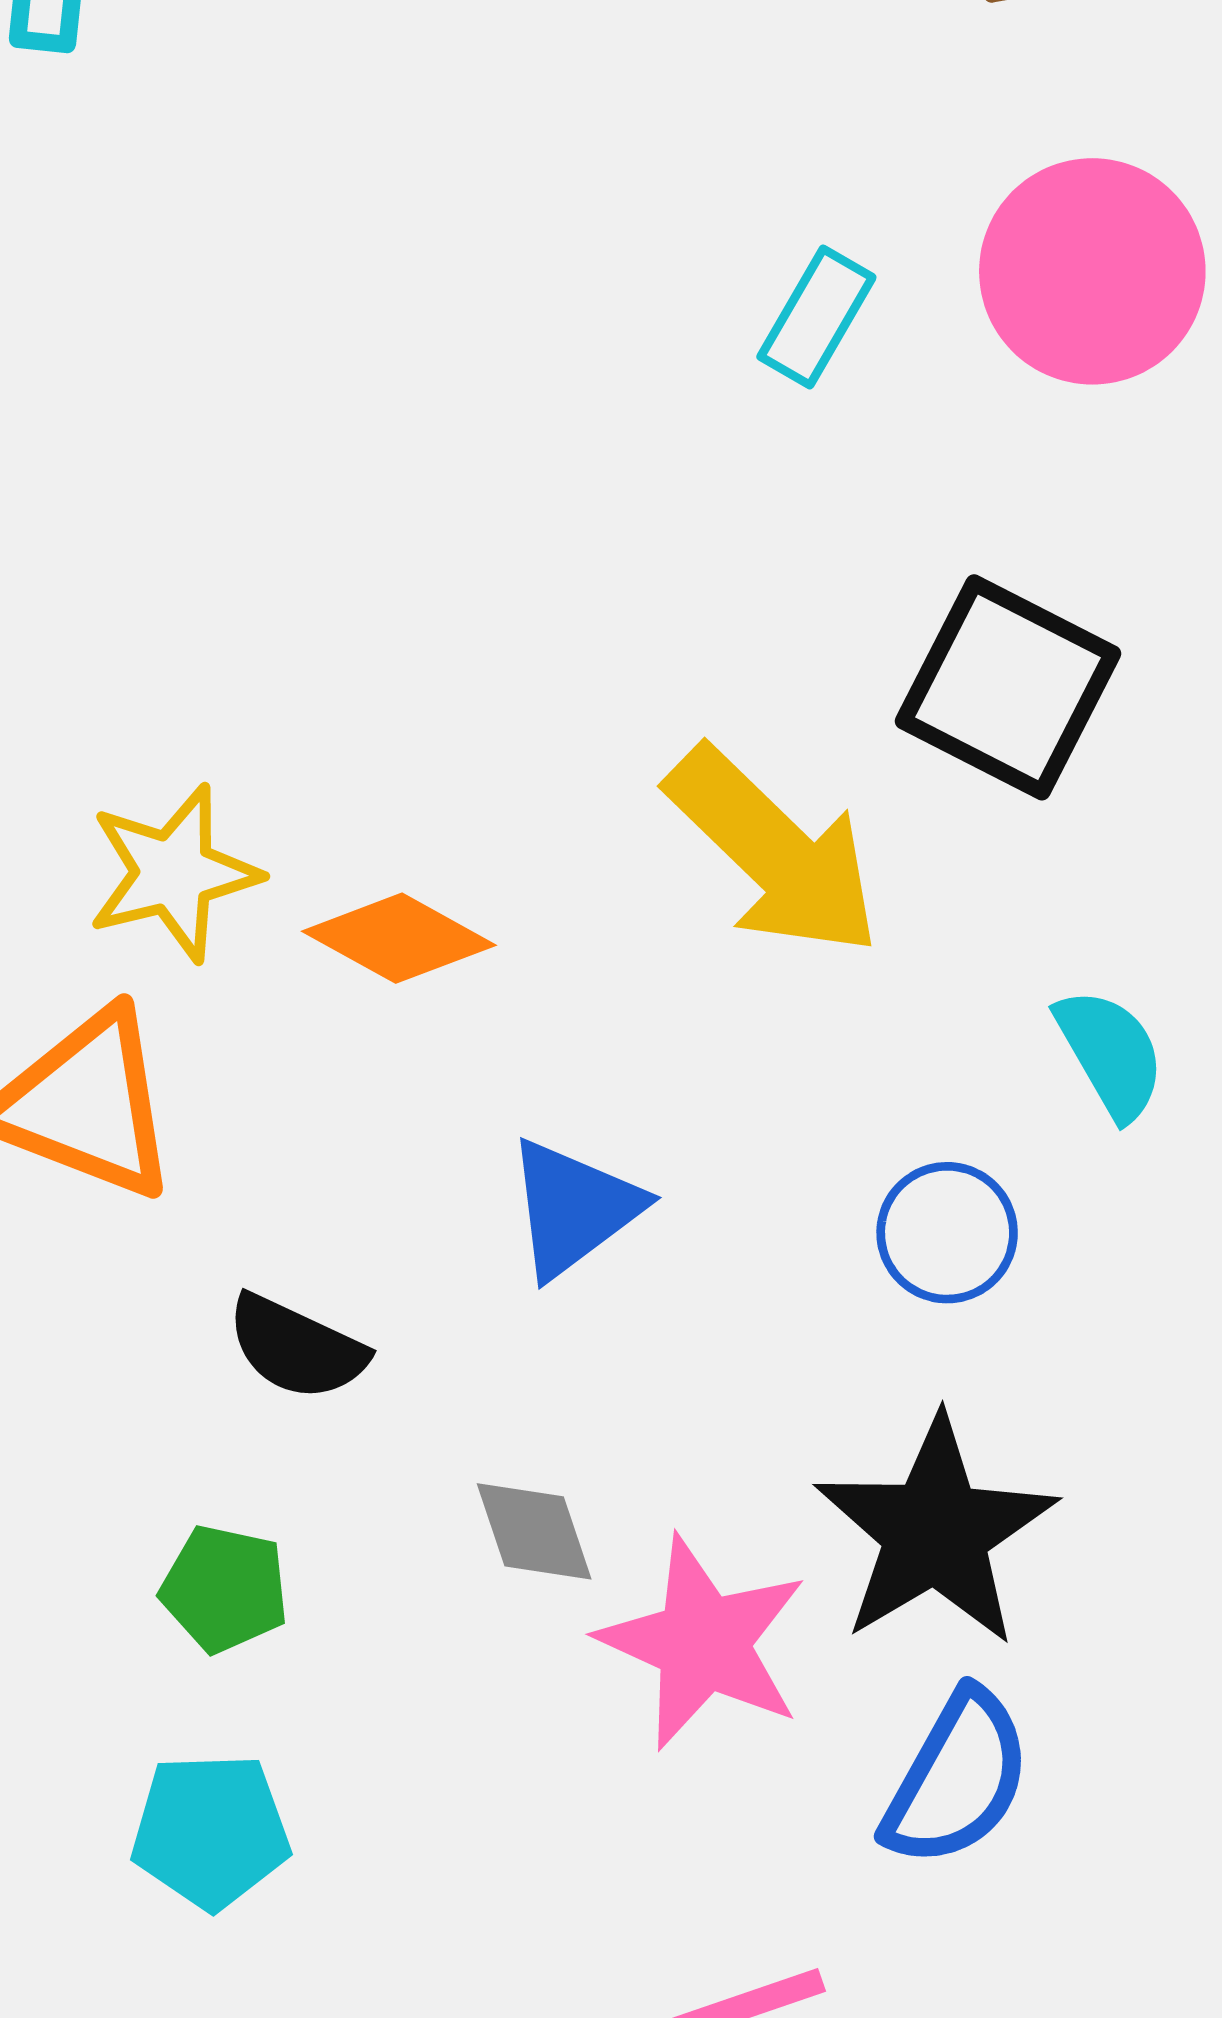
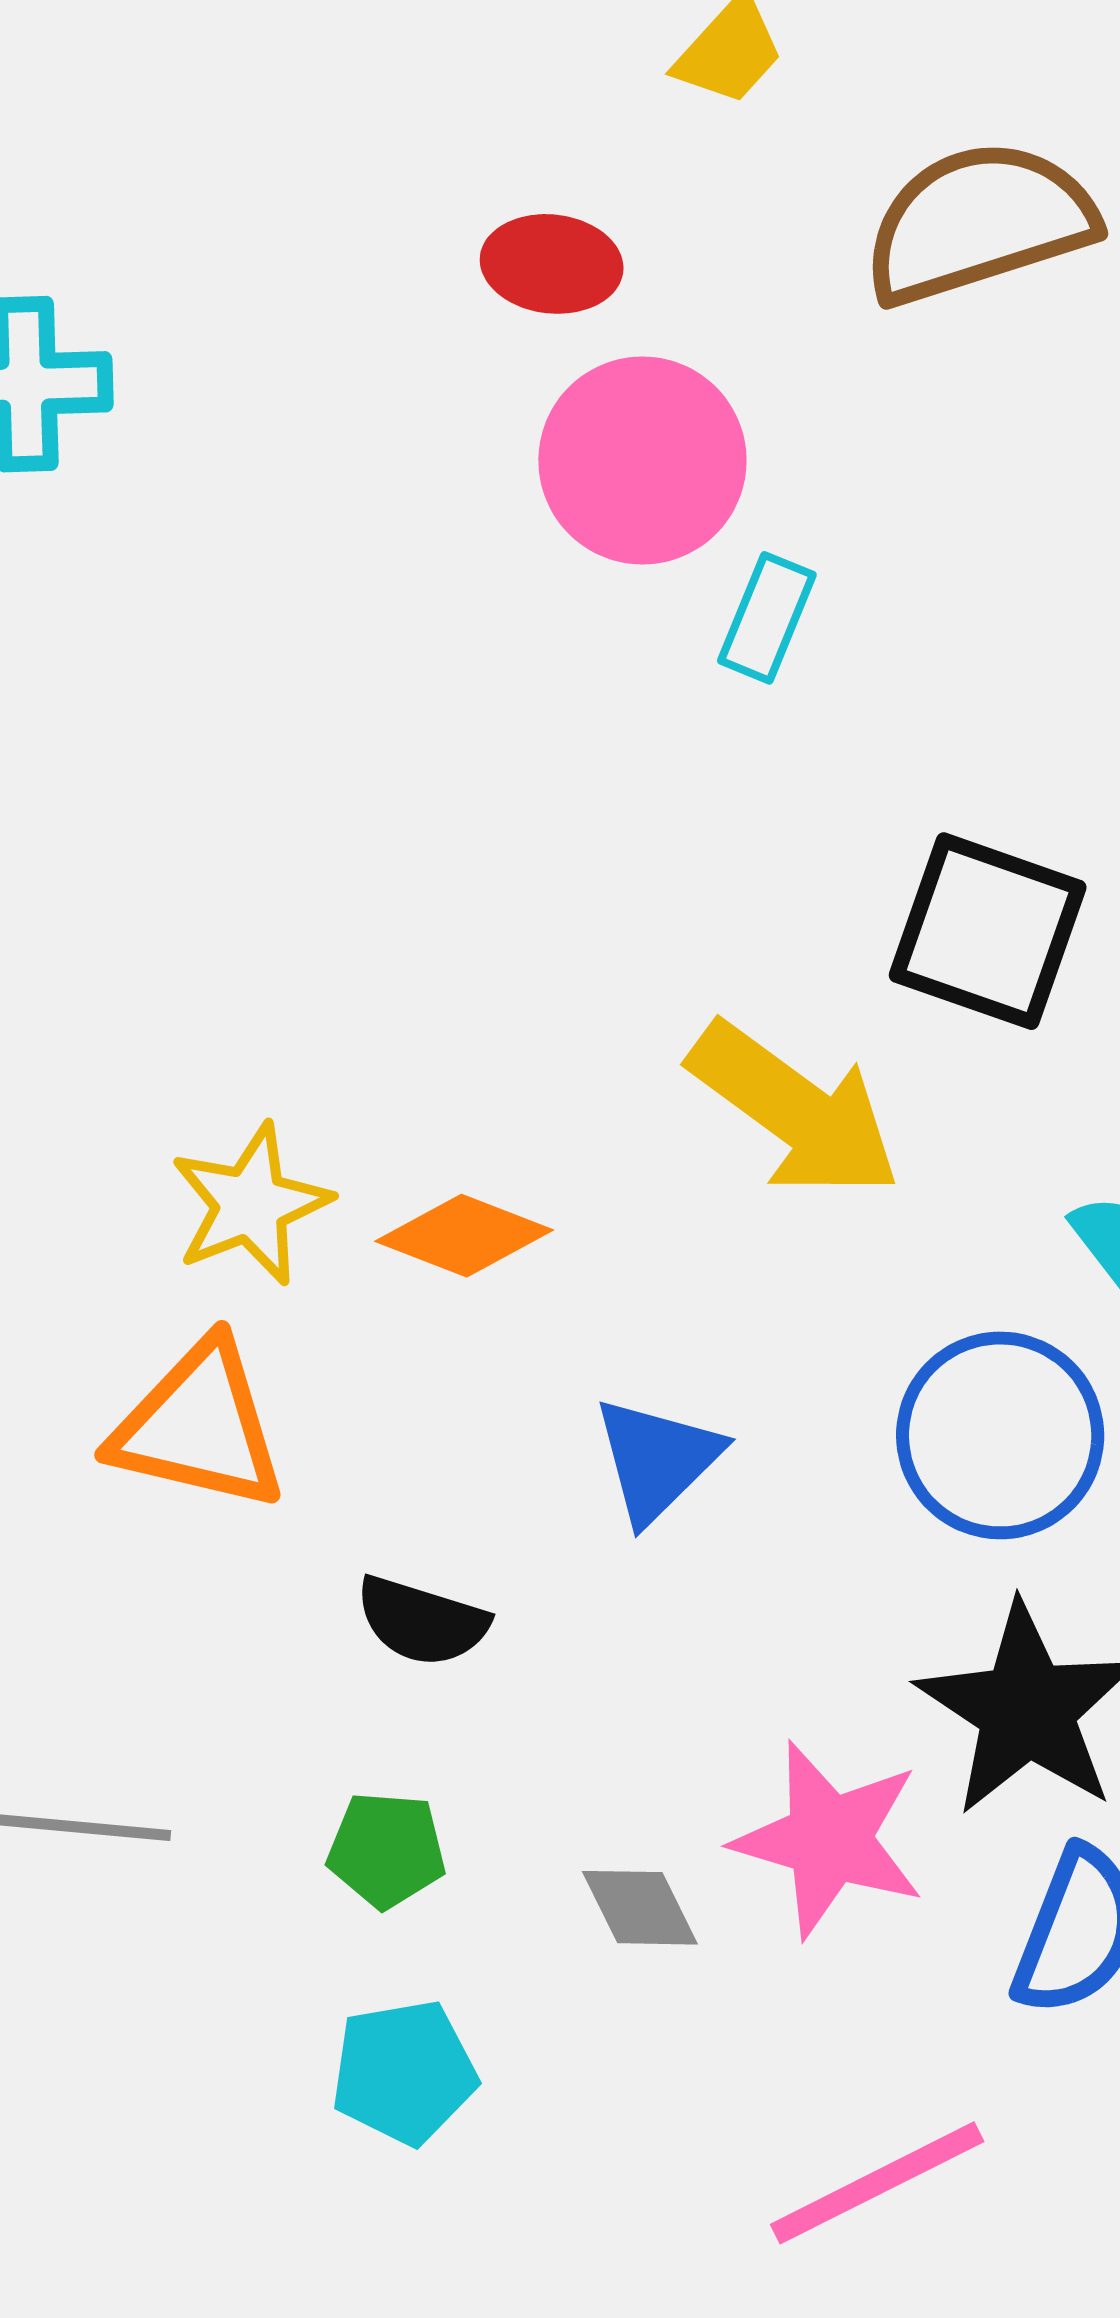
pink circle: (1092, 271) -> (642, 461), moved
blue circle: (947, 1233) -> (1000, 1435), size x1.6
gray diamond: (534, 1531) -> (640, 1908), moved

